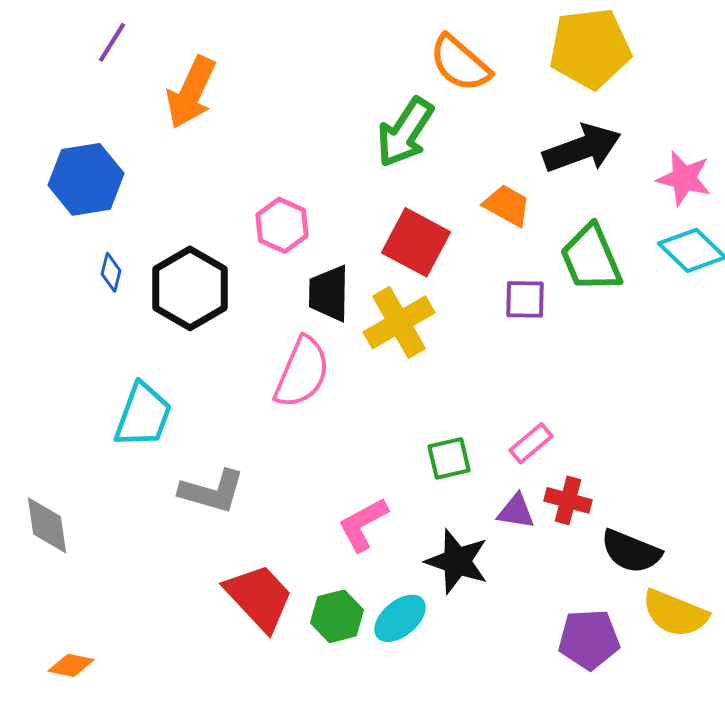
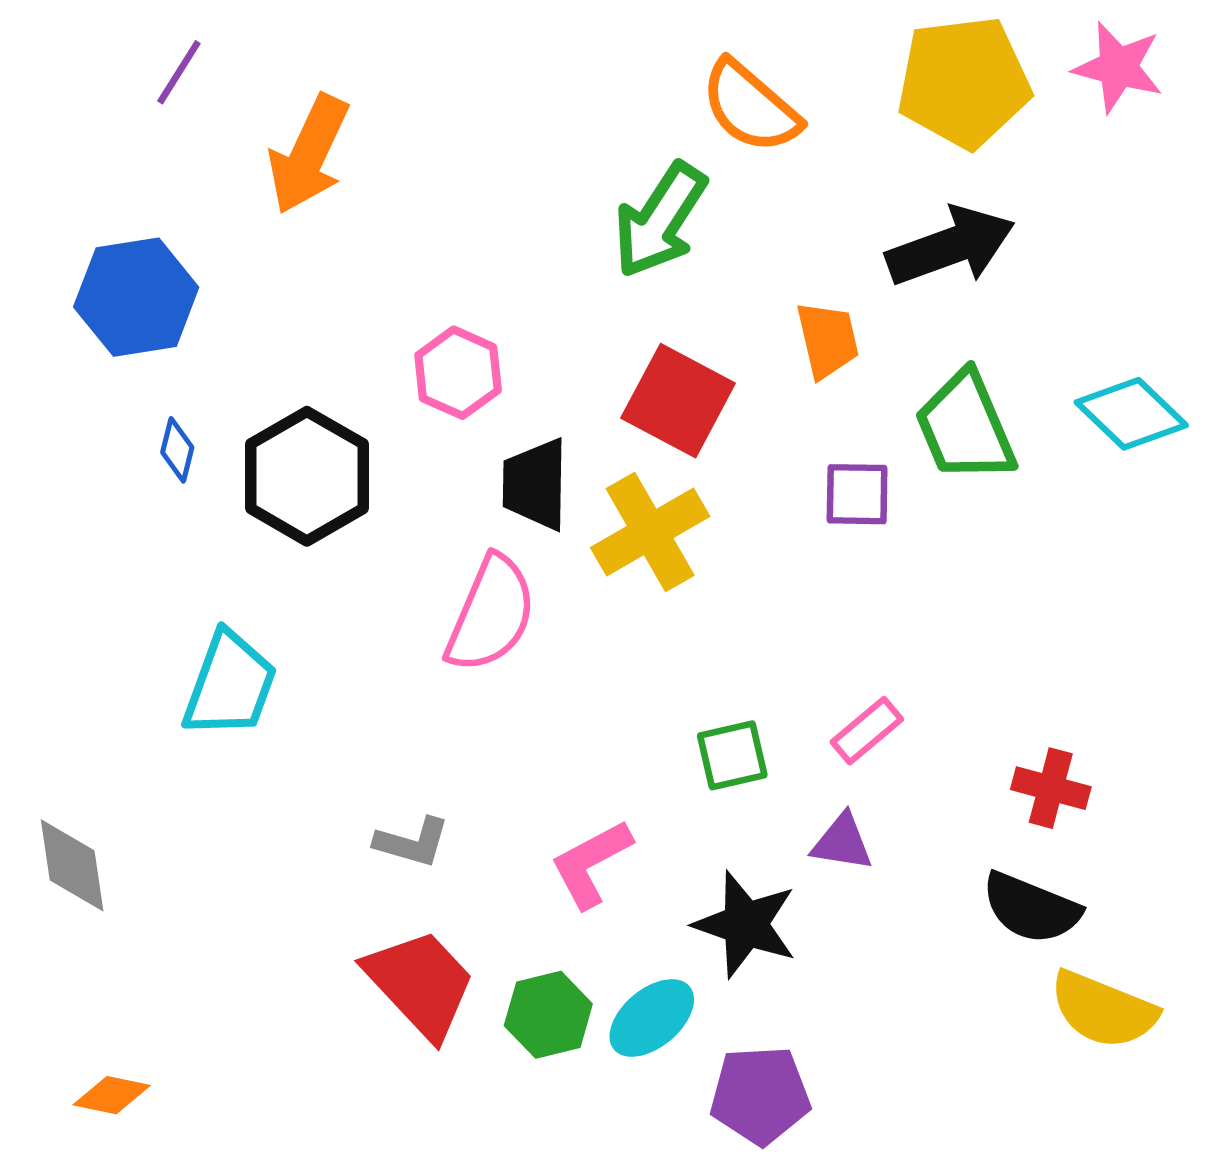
pink star: (684, 178) -> (1118, 67), moved
orange trapezoid: (507, 205) -> (827, 340), turned 48
gray L-shape: (212, 491) -> (412, 842), moved, size x0.7
red cross: (568, 500) -> (1051, 788), moved
purple pentagon: (589, 639) -> (760, 1095), moved

